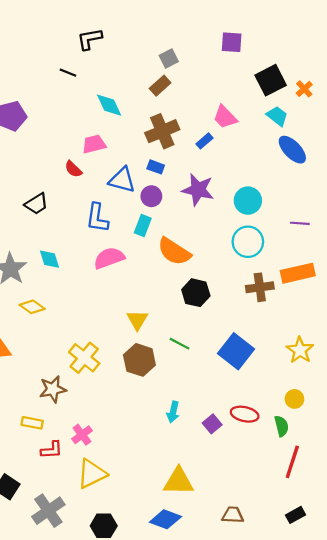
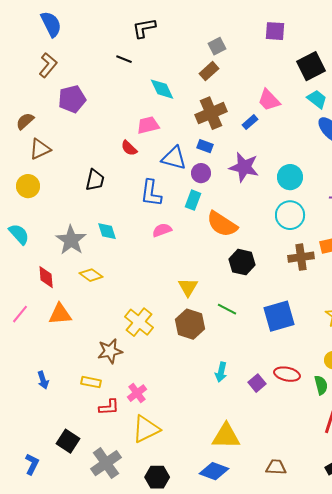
black trapezoid: (36, 204) -> (95, 180), turned -45
pink semicircle: (109, 258) -> (162, 230), size x0.7
blue square: (236, 351) -> (279, 316), turned 36

